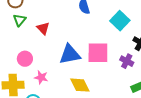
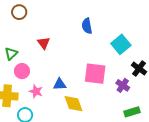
green triangle: (20, 20) -> (11, 54), moved
blue triangle: (70, 54) -> (60, 84), moved, size x0.6

